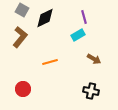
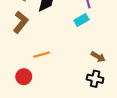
brown arrow: (94, 59) -> (98, 57), moved
orange line: (50, 62) -> (42, 55), moved

